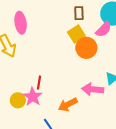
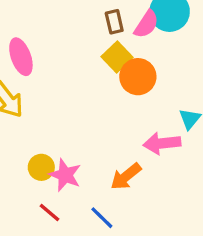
pink semicircle: (104, 29) -> (146, 24), moved
red line: (39, 83) -> (49, 213), moved, turned -48
yellow circle: (18, 100) -> (41, 167), moved

